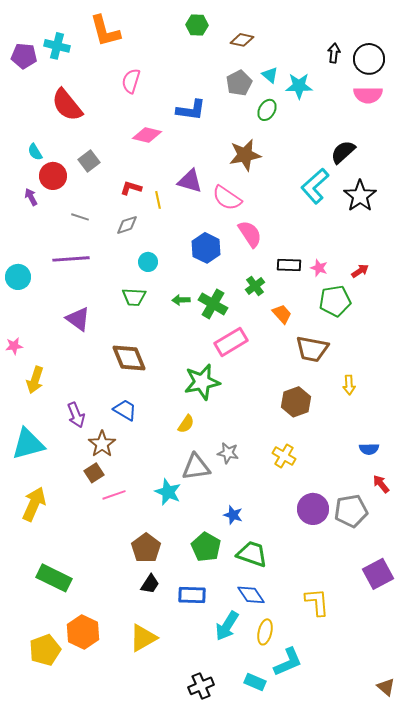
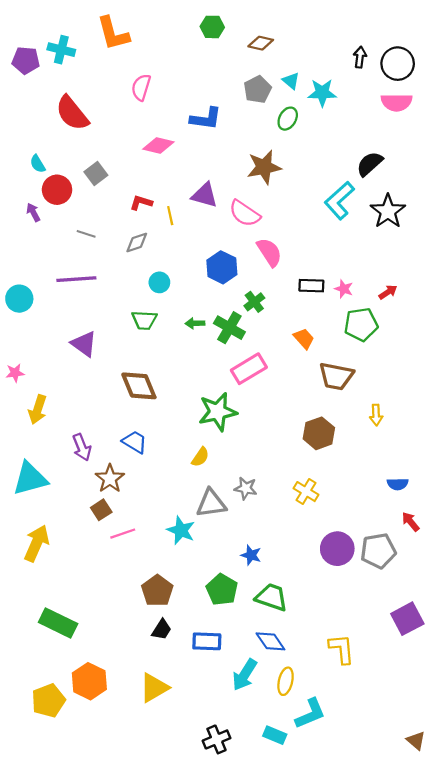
green cross: (255, 286) -> (254, 302), moved

